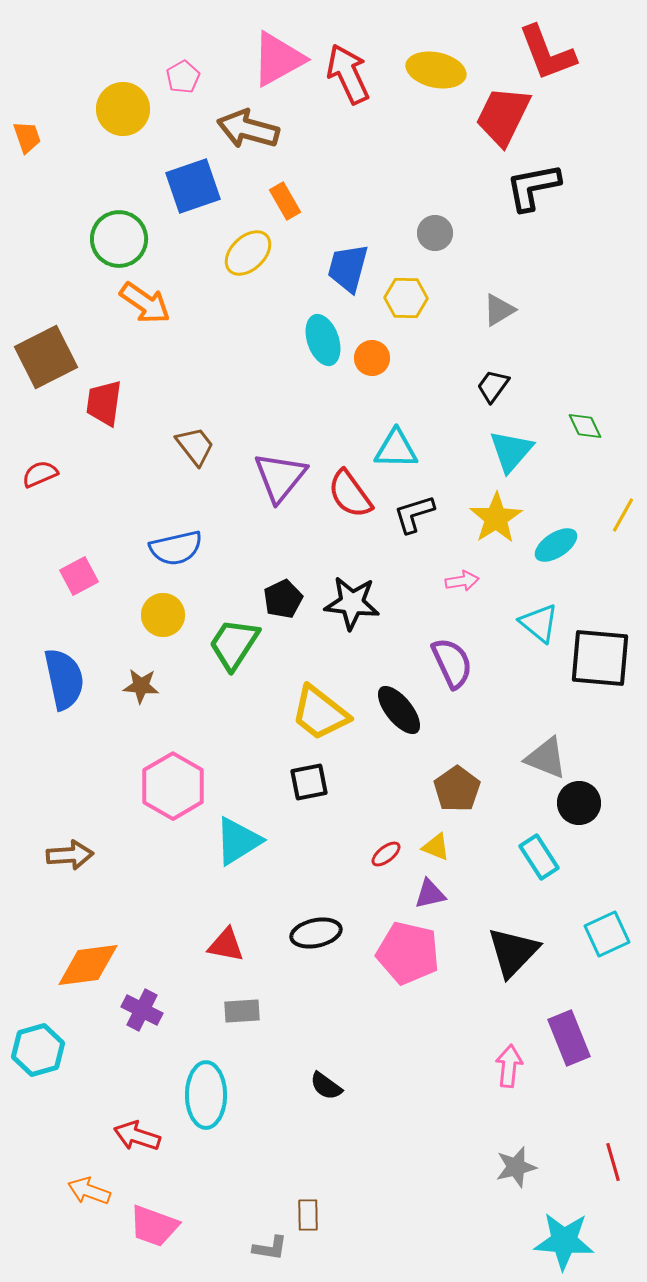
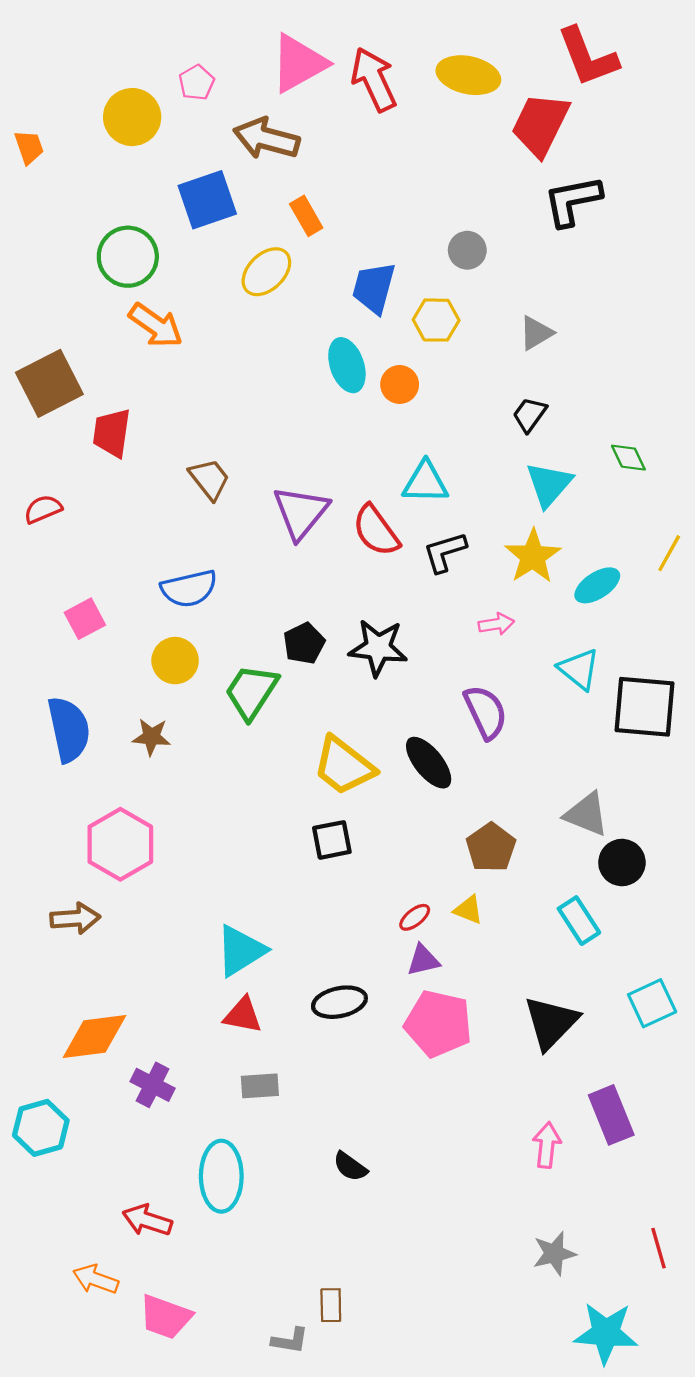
pink hexagon: (173, 786) -> (120, 844), moved
cyan triangle: (238, 841) -> (241, 951), moved
purple triangle: (430, 894) -> (423, 960), moved

